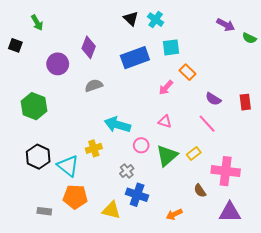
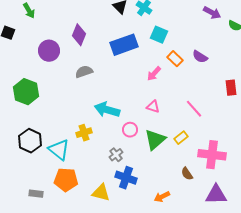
cyan square: (171, 47) -> (159, 35), turned 30
purple semicircle: (213, 99) -> (200, 57), moved

